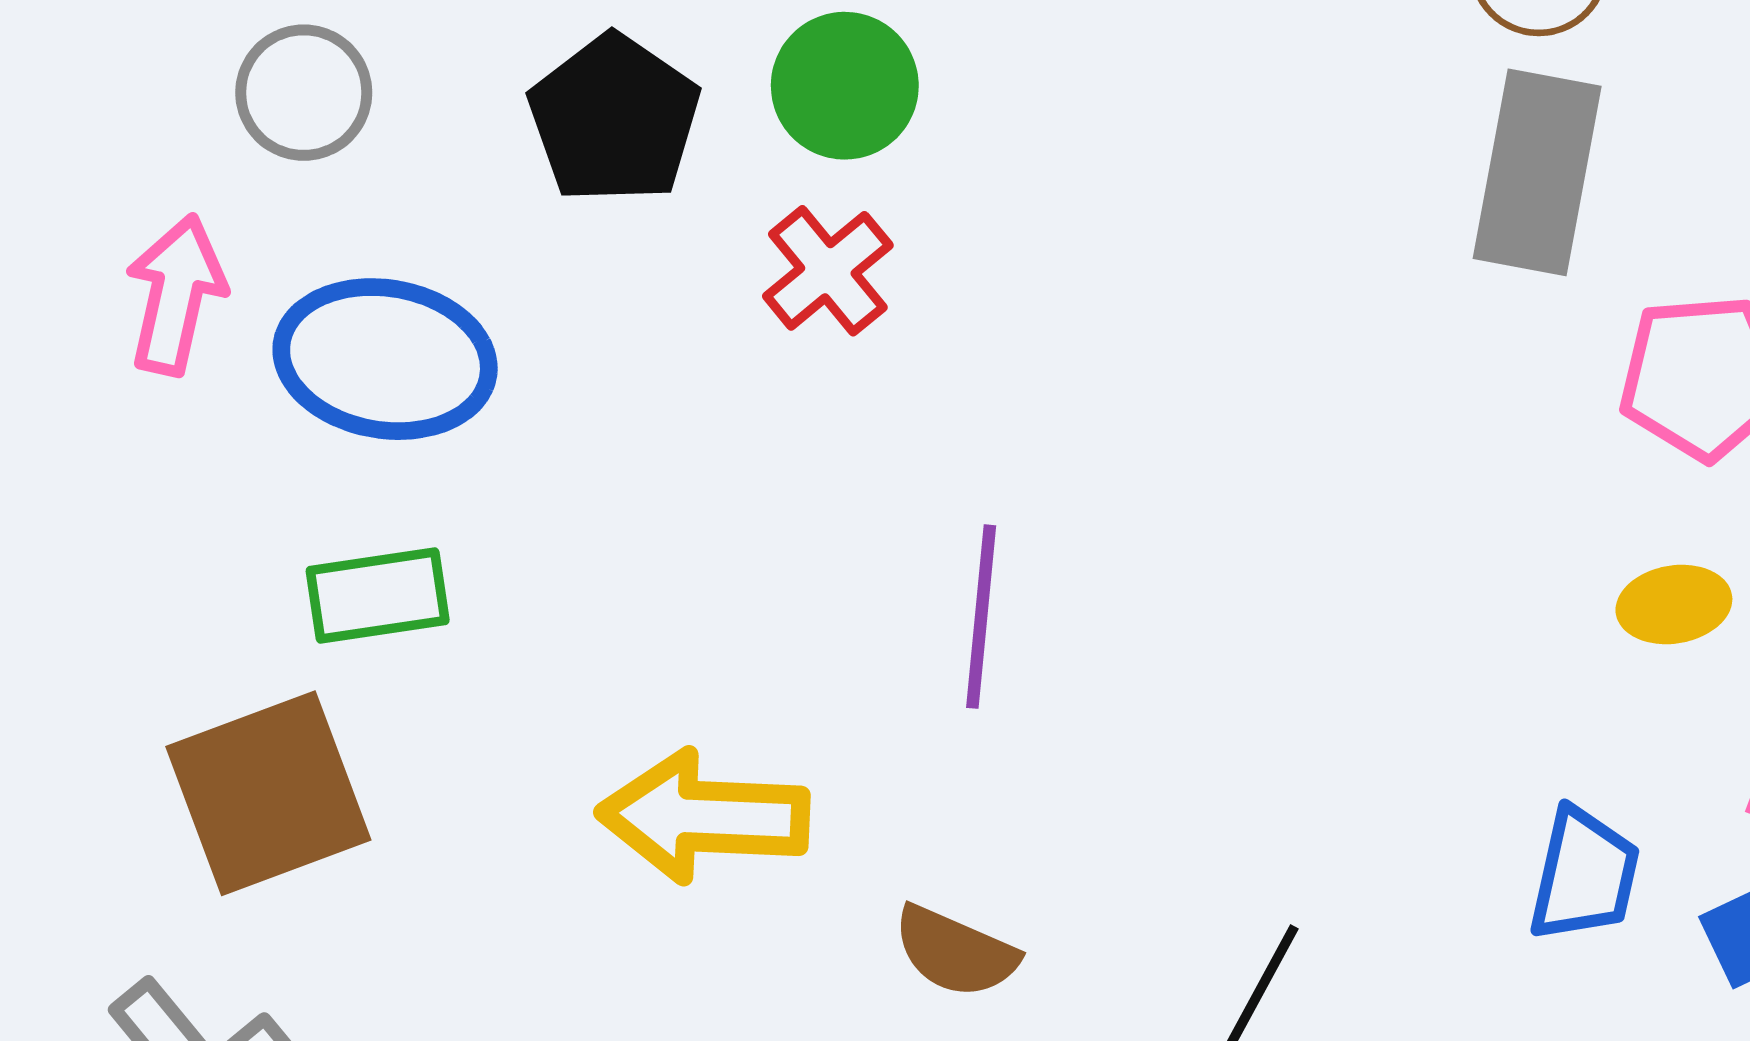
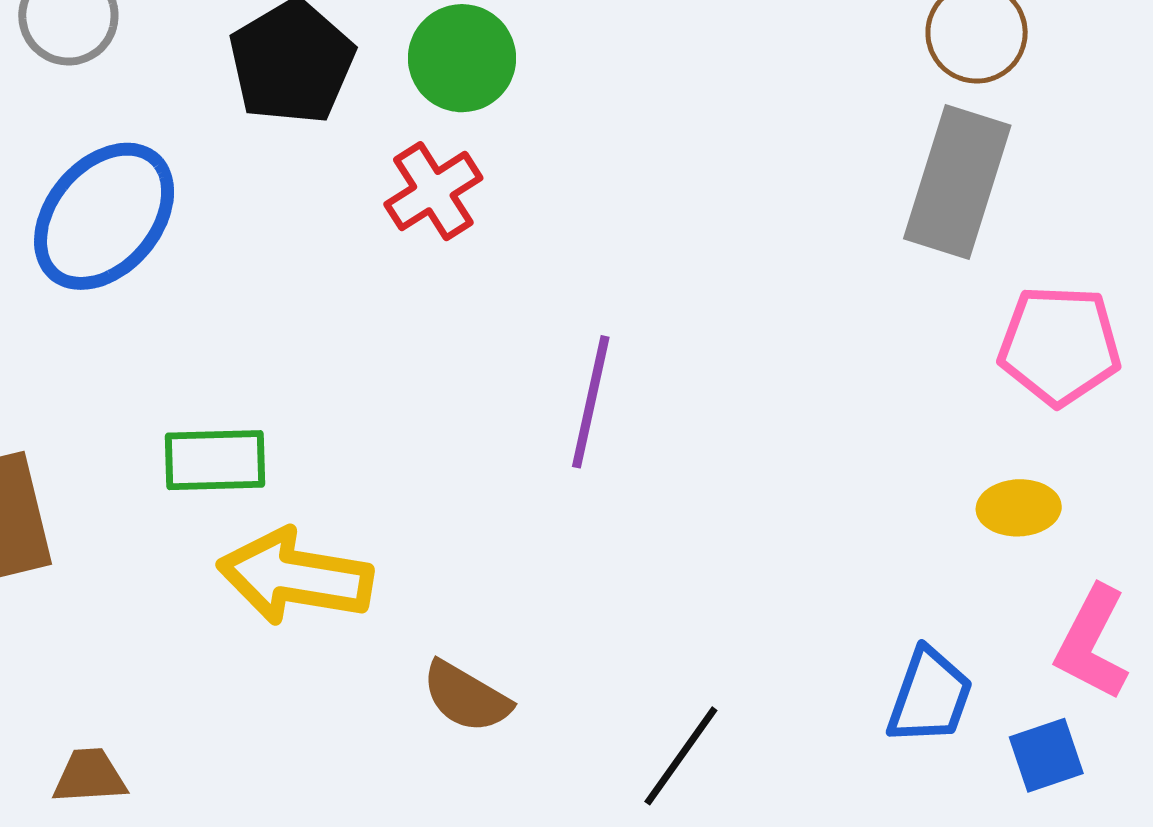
blue ellipse: (385, 359) -> (104, 216), turned -66
green rectangle: (378, 595) -> (215, 460), moved
purple line: (981, 617) -> (591, 402), moved

